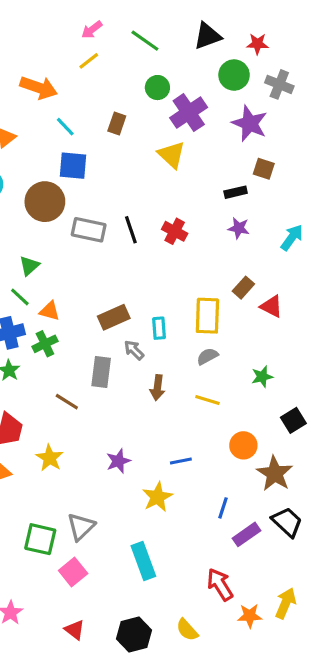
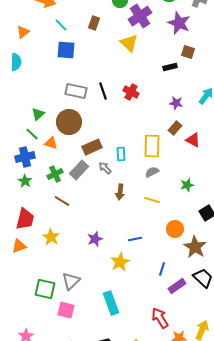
brown circle: (45, 202) -> (69, 122), moved
purple star: (239, 228) -> (176, 103), moved
green cross: (45, 344) -> (55, 174), moved
gray rectangle: (101, 372) -> (79, 170), moved, turned 36
pink square: (73, 572) -> (66, 310), turned -36

